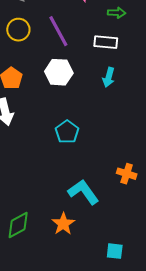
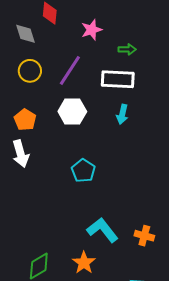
purple line: (58, 31) -> (70, 70), turned 64
white rectangle: (106, 42) -> (118, 79), size x1.4
orange cross: (127, 174) -> (144, 236), moved

